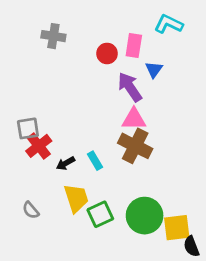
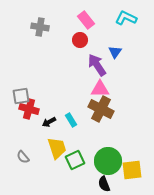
pink rectangle: (134, 45) -> (86, 20), moved, turned -48
red cross: (39, 146) -> (29, 109), turned -36
black semicircle: (191, 246) -> (104, 184), moved

